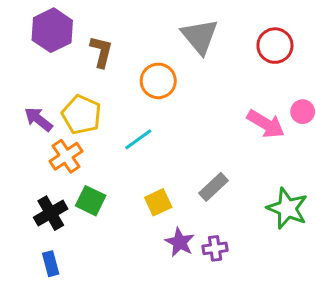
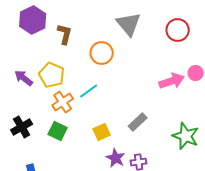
pink arrow: (266, 124) -> (172, 81), turned -50
orange cross: (66, 156) -> (63, 102), moved
black cross: (51, 213) -> (22, 127), moved

